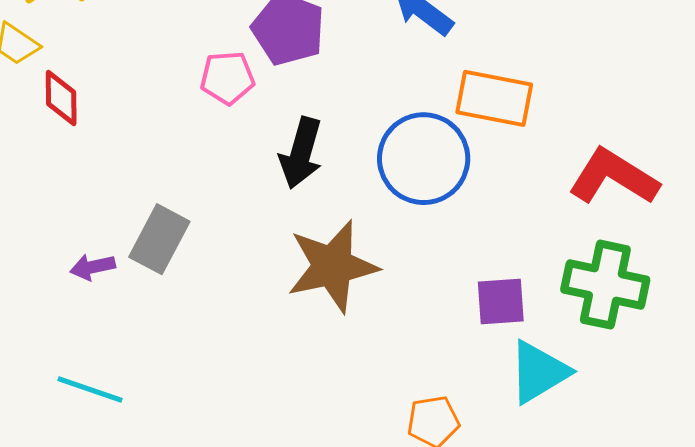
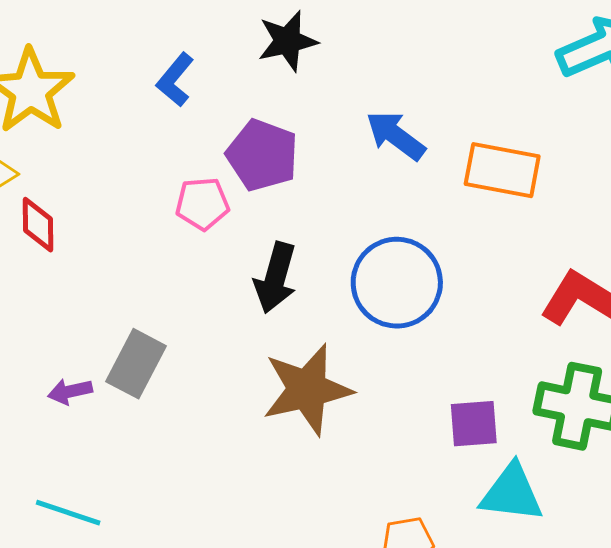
orange rectangle: (494, 98) -> (502, 170), moved
cyan triangle: (539, 372) -> (512, 493), turned 38

